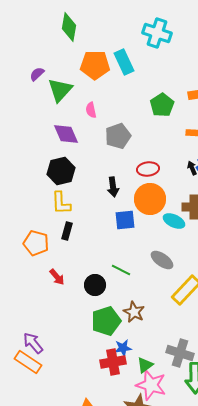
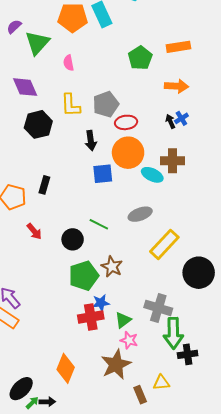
purple diamond: (66, 134) -> (25, 87), moved
gray pentagon: (118, 136) -> (106, 104), moved
yellow L-shape: (61, 203) -> (71, 105), moved
gray ellipse: (162, 260) -> (140, 214), turned -55
pink star: (151, 385) -> (129, 340), size x0.6

